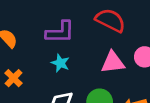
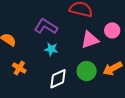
purple L-shape: (60, 32) -> (46, 26), turned -135

